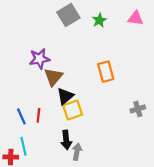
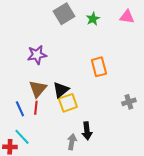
brown triangle: (53, 77) -> (38, 89), moved
black arrow: (66, 140) -> (87, 131), moved
cyan line: (23, 146) -> (22, 137), turned -30

